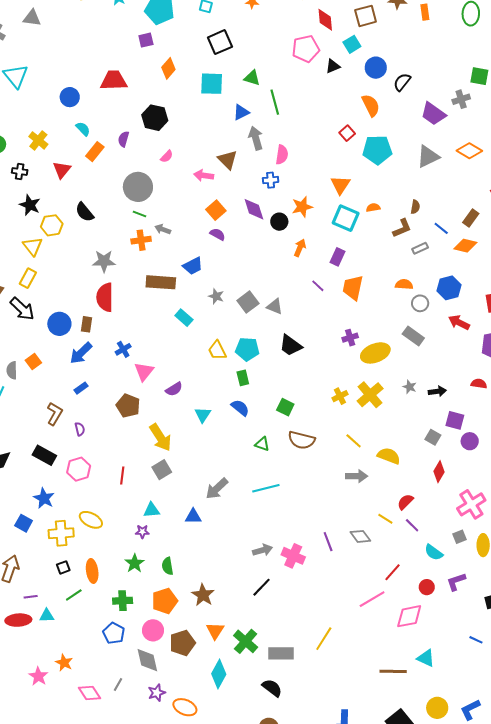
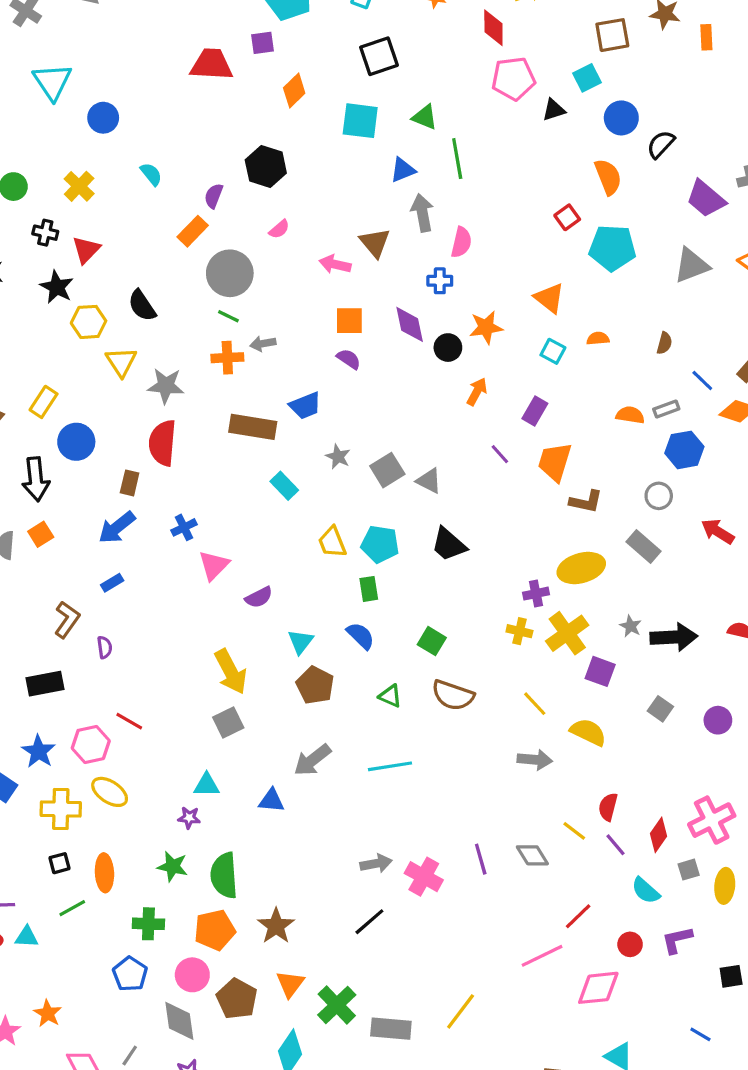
red diamond: (325, 20) -> (493, 28), moved
red trapezoid: (114, 80) -> (212, 64), moved
blue circle: (70, 97) -> (103, 118), moved
orange rectangle: (95, 152) -> (193, 231), moved
red triangle: (62, 170) -> (86, 250), moved
orange triangle: (340, 185) -> (549, 298), turned -30
orange square: (216, 210) -> (349, 321), turned 36
cyan square: (346, 218) -> (553, 351), size x0.6
brown L-shape: (402, 228) -> (586, 501), moved, turned 30
gray arrow: (163, 229) -> (263, 344), turned -35
yellow triangle: (33, 246) -> (121, 362), moved
orange semicircle: (404, 284) -> (630, 415), moved
blue hexagon: (449, 288) -> (684, 450), moved
black arrow: (22, 309) -> (36, 479), moved, turned 36
blue circle: (59, 324) -> (76, 442), moved
purple cross: (350, 338) -> (536, 594), moved
black arrow: (437, 391) -> (674, 637), size x1.6
yellow cross: (340, 396) -> (519, 631), turned 35
brown pentagon: (128, 406) -> (315, 685), moved
purple square: (455, 420) -> (600, 671), moved
black rectangle: (44, 455) -> (45, 684), turned -45
pink hexagon: (79, 469) -> (91, 744), moved
red diamond: (439, 472) -> (658, 835), moved
red line: (122, 475) -> (129, 721), moved, turned -72
red semicircle: (405, 502) -> (608, 807), turned -36
green star: (135, 563) -> (173, 866), turned -30
green semicircle: (168, 566) -> (224, 875), size x1.6
brown pentagon: (182, 643) -> (237, 999), turned -30

